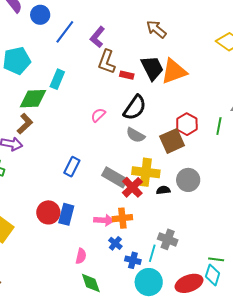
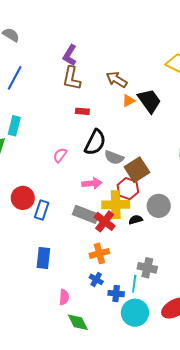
brown arrow: (156, 29) -> (117, 80), moved
purple L-shape: (97, 37) -> (70, 55), moved
brown L-shape: (107, 62) -> (72, 78), moved
black trapezoid: (152, 68) -> (149, 101), moved
orange triangle: (174, 71) -> (128, 101), size x0.5
red hexagon: (187, 124) -> (128, 189), moved
gray semicircle: (136, 135) -> (114, 158), moved
red circle: (48, 212) -> (23, 198), moved
pink arrow: (104, 220) -> (92, 183), moved

